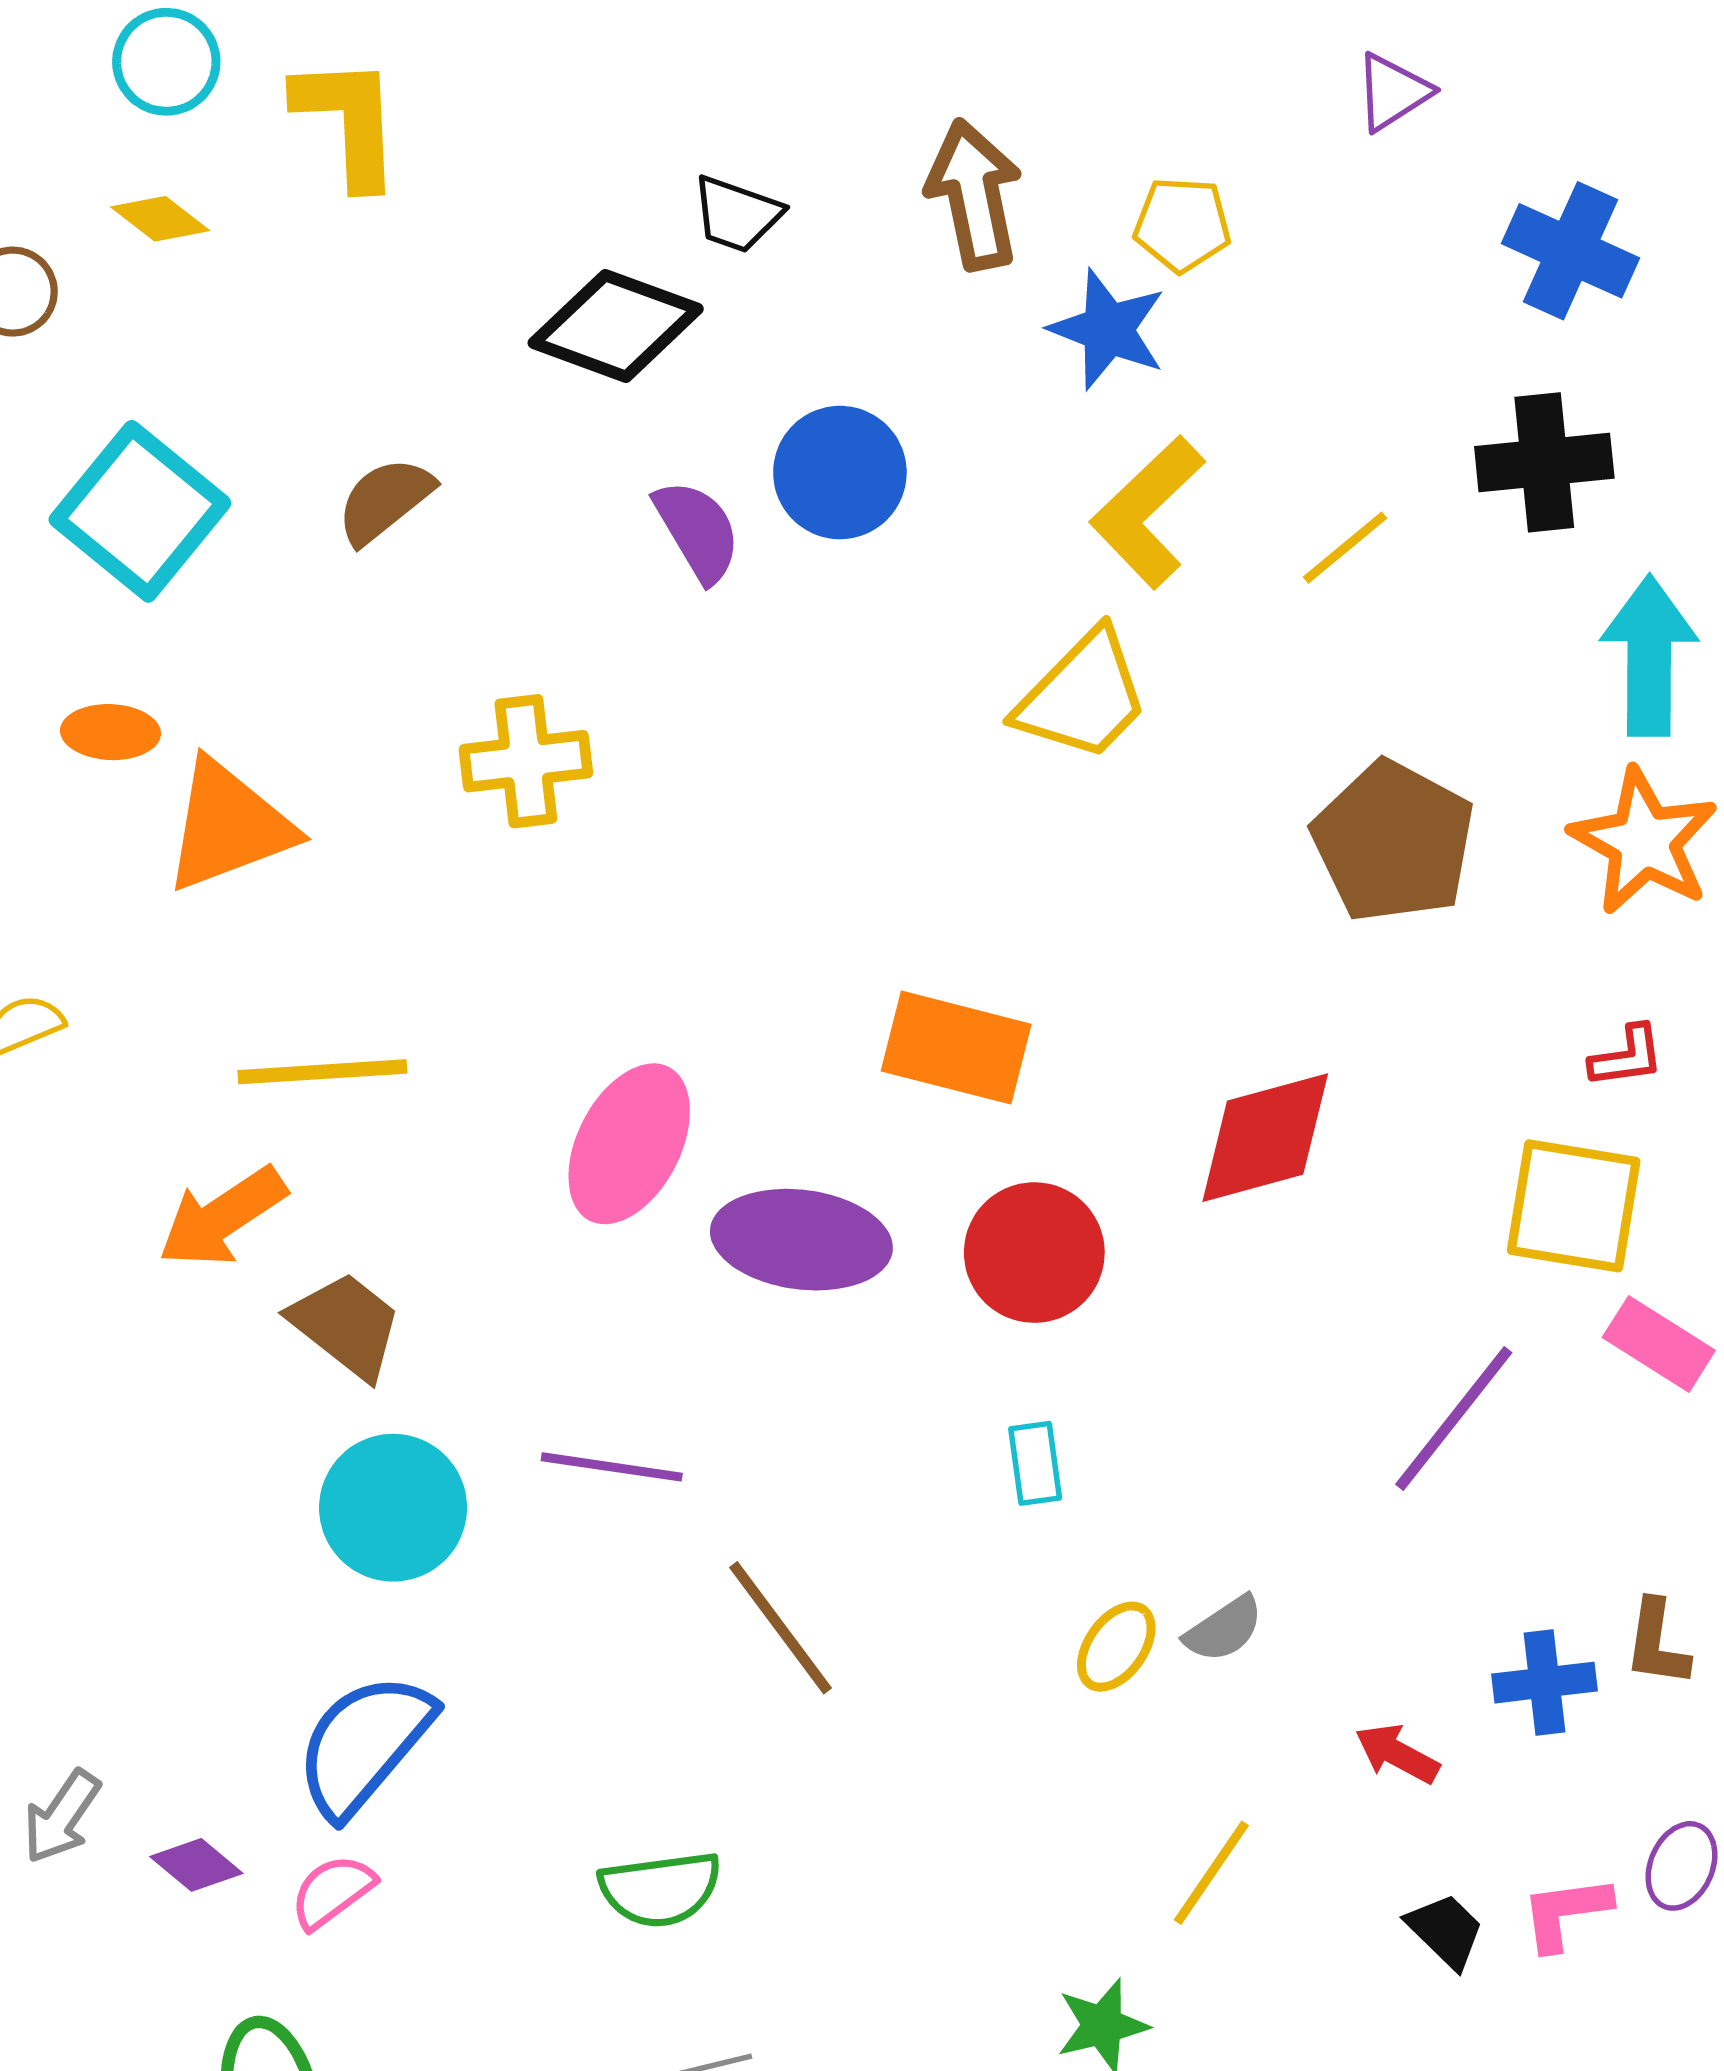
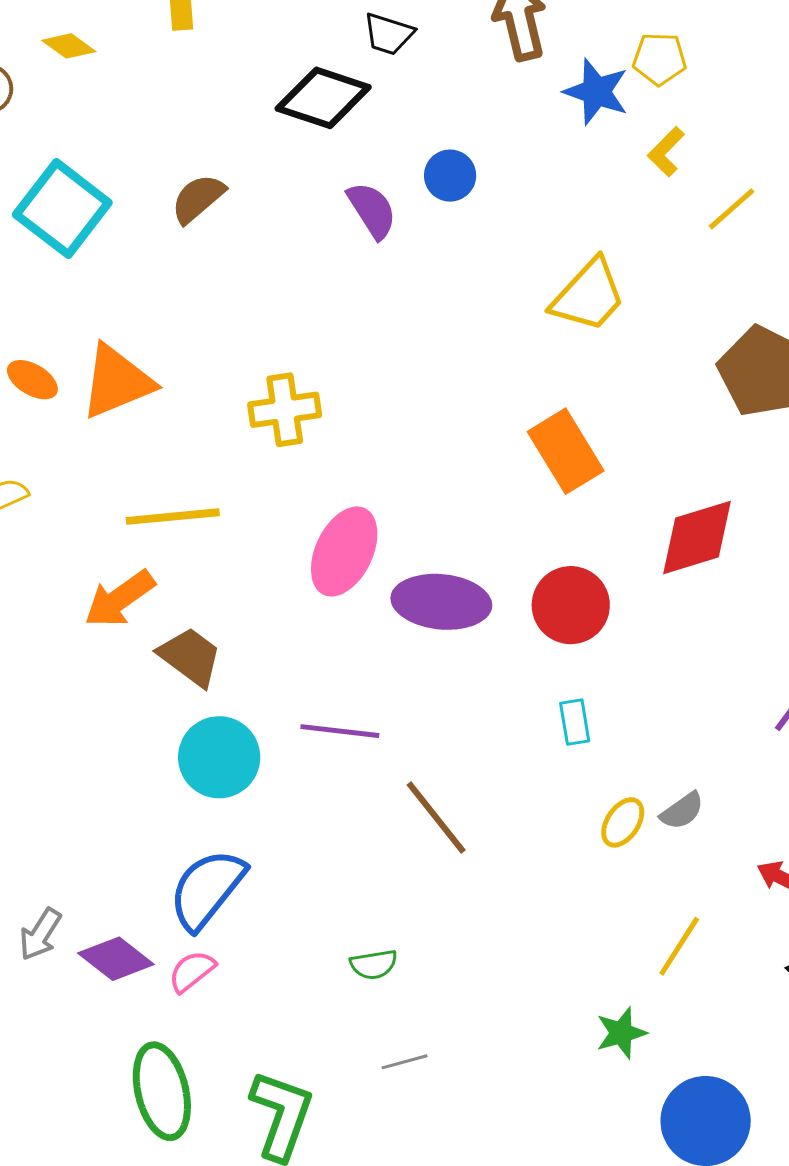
yellow pentagon: (1182, 224) -> (660, 59), moved
blue circle: (840, 473) -> (450, 176), size x0.7
yellow L-shape: (1147, 512) -> (666, 152), moved, size x0.6
orange ellipse: (110, 732) -> (32, 380), moved, turned 30
yellow cross: (526, 761) -> (285, 410), moved
orange rectangle: (956, 1048) -> (566, 451), moved, turned 46
purple diamond: (196, 1865) -> (116, 959), size x1.5
green semicircle: (660, 1889) -> (374, 964), size x0.7

